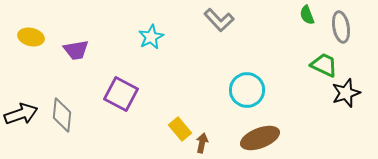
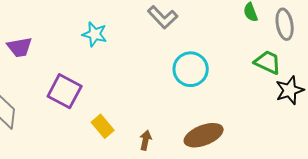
cyan star: (151, 37) -> (95, 34), turned -30
cyan circle: (247, 90) -> (191, 69), moved
yellow rectangle: (180, 129) -> (103, 126), moved

